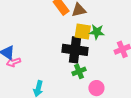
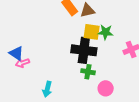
green cross: (79, 71) -> (88, 72), turned 32

